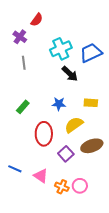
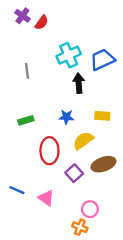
purple cross: (20, 37) -> (22, 16), moved
black arrow: (70, 74) -> (79, 83), turned -138
green rectangle: (23, 107) -> (26, 120), turned 32
orange cross: (62, 187) -> (80, 227), moved

